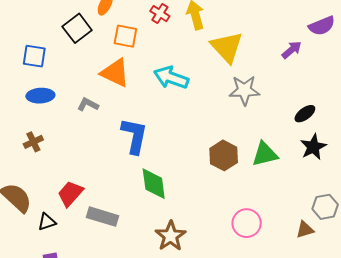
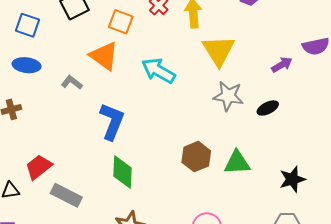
black ellipse: (305, 114) -> (268, 108), moved
black star: (313, 147) -> (292, 179), moved

